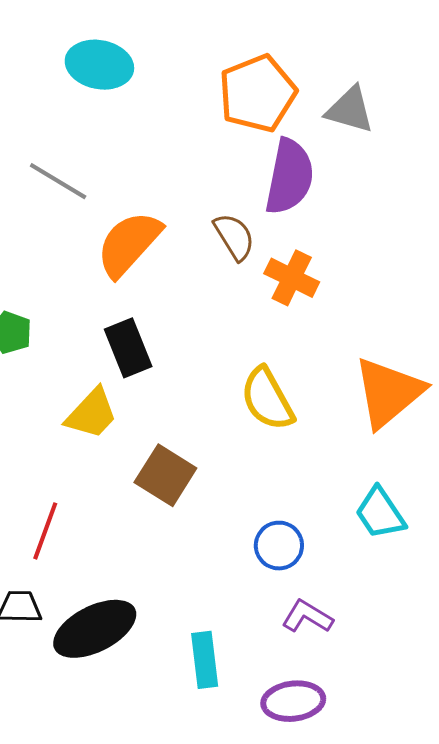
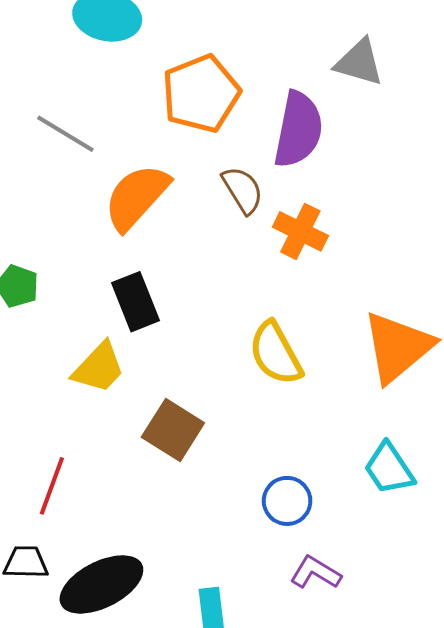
orange pentagon: (257, 93) -> (201, 94), moved

